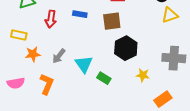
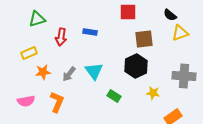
brown square: (112, 21) -> (144, 39), moved
yellow rectangle: (19, 35) -> (29, 53), turned -35
cyan triangle: (84, 64) -> (94, 71), moved

